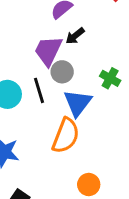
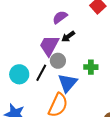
green cross: (110, 78) -> (91, 67), turned -32
black line: (39, 90) -> (41, 73), turned 42

